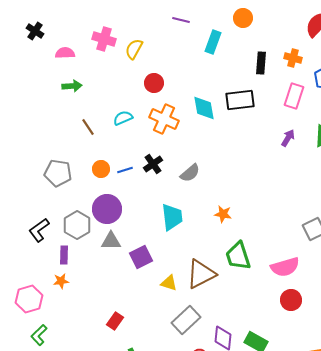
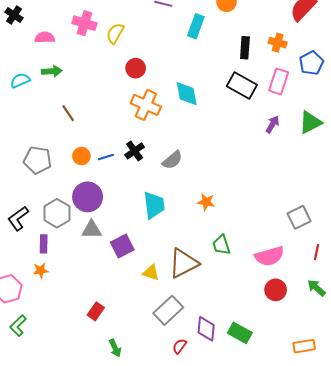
black rectangle: (240, 100) -> (242, 86), moved, turned 36
cyan semicircle: (123, 118) -> (20, 80), moved
green trapezoid: (238, 256) -> (221, 245), size x0.7

